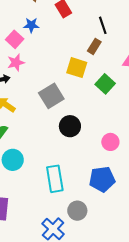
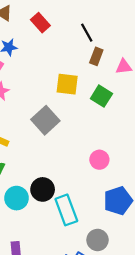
brown rectangle: (94, 46) -> (96, 56), moved
black circle: (70, 126) -> (43, 189), moved
pink circle: (110, 142) -> (99, 160), moved

